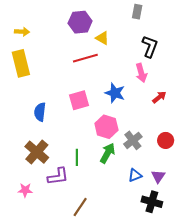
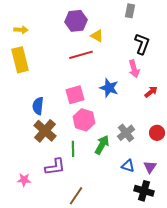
pink hexagon: (106, 127) -> (84, 120), moved
brown cross: (37, 152) -> (45, 131), moved
blue triangle: (135, 175) -> (128, 166), turned 40

